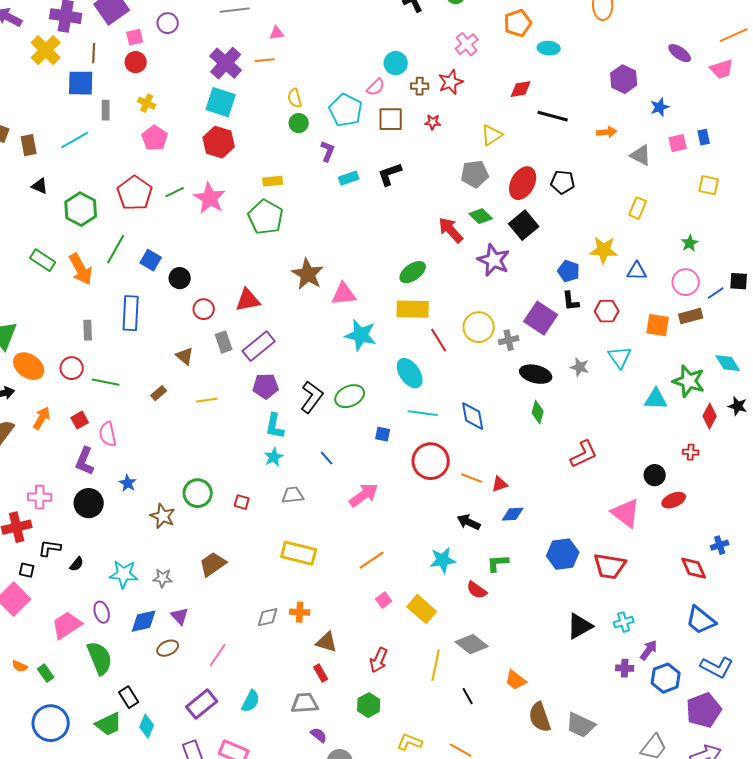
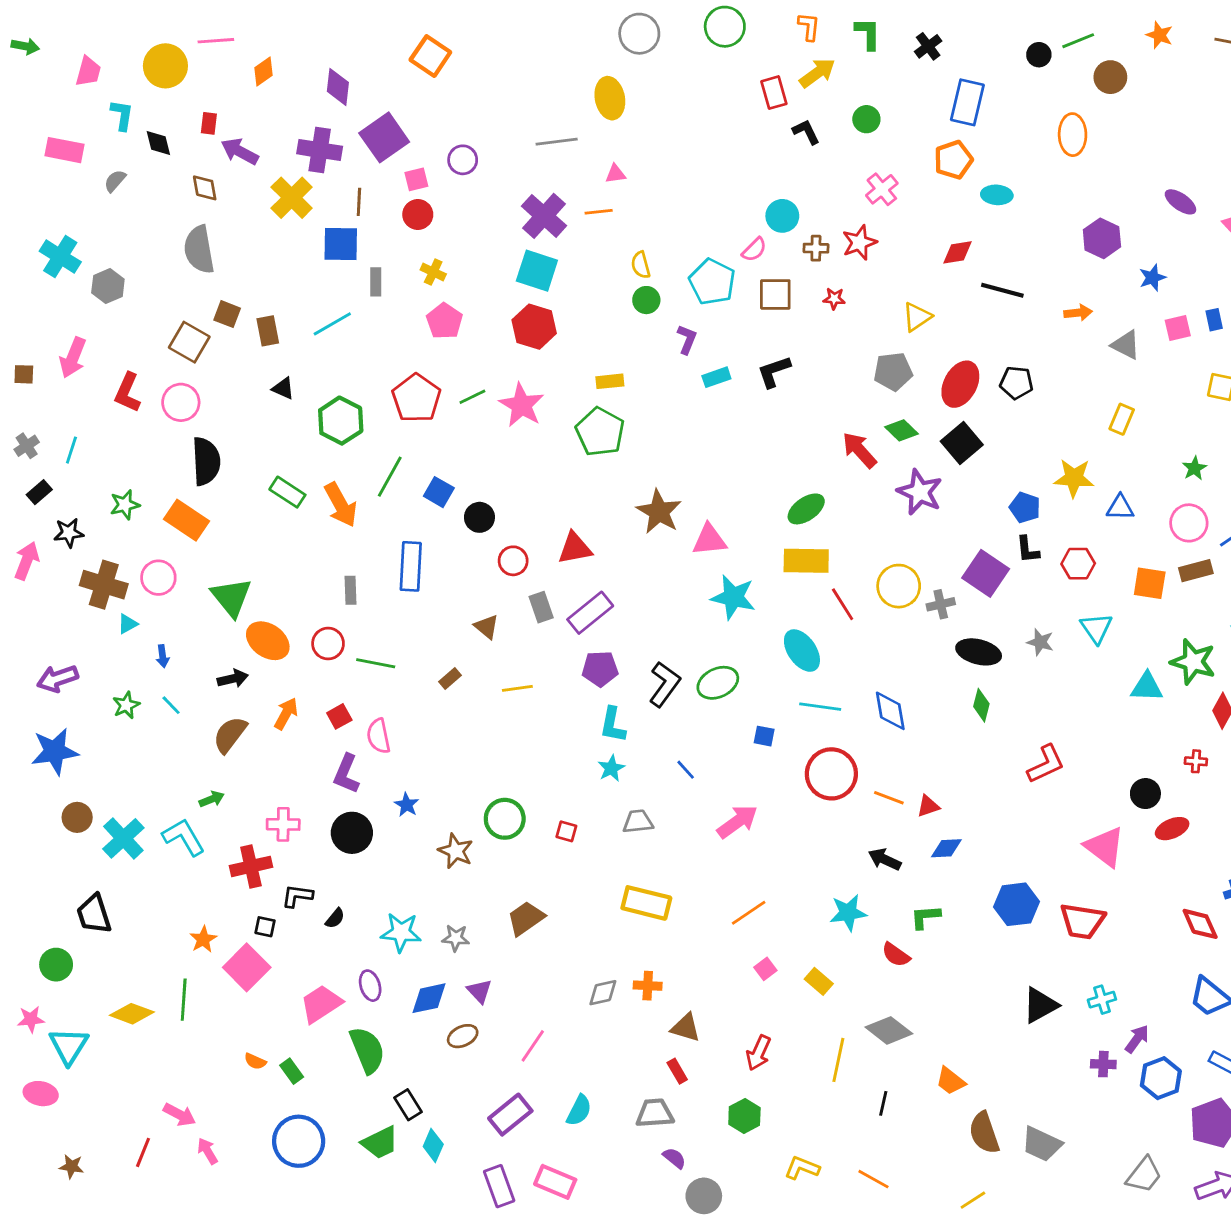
yellow rectangle: (422, 609) -> (819, 981), size x0.7
black line: (468, 696) -> (883, 1103), turned 42

